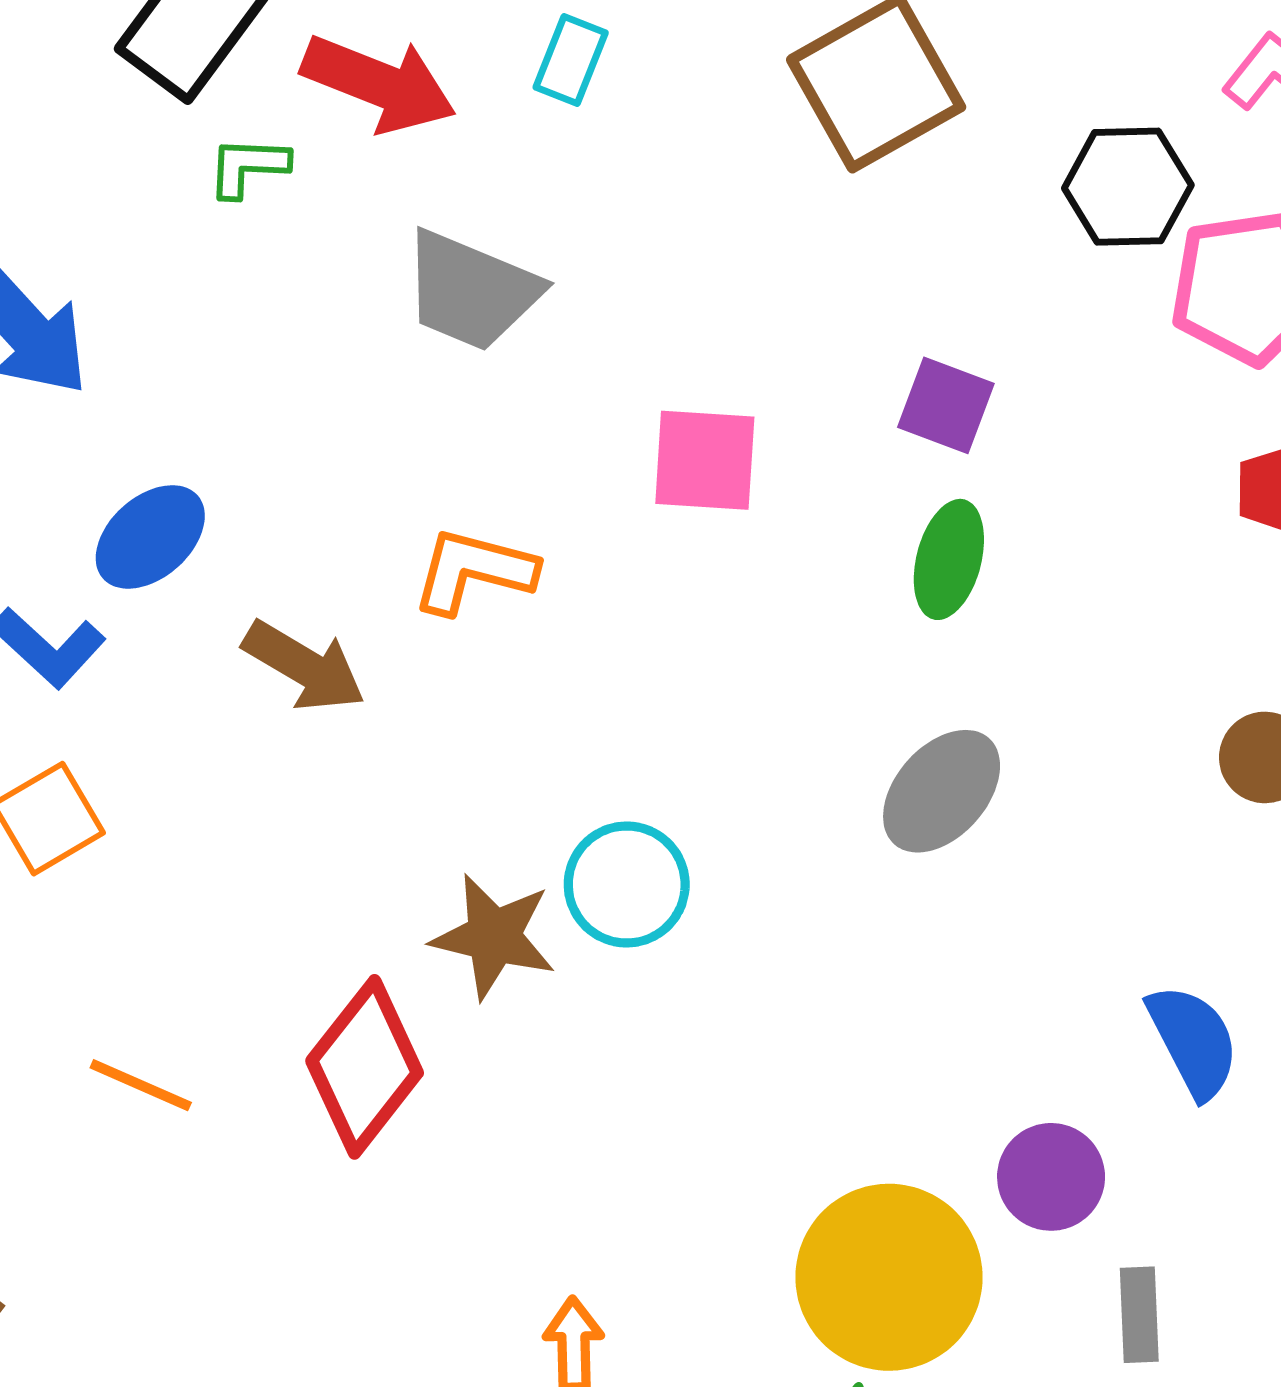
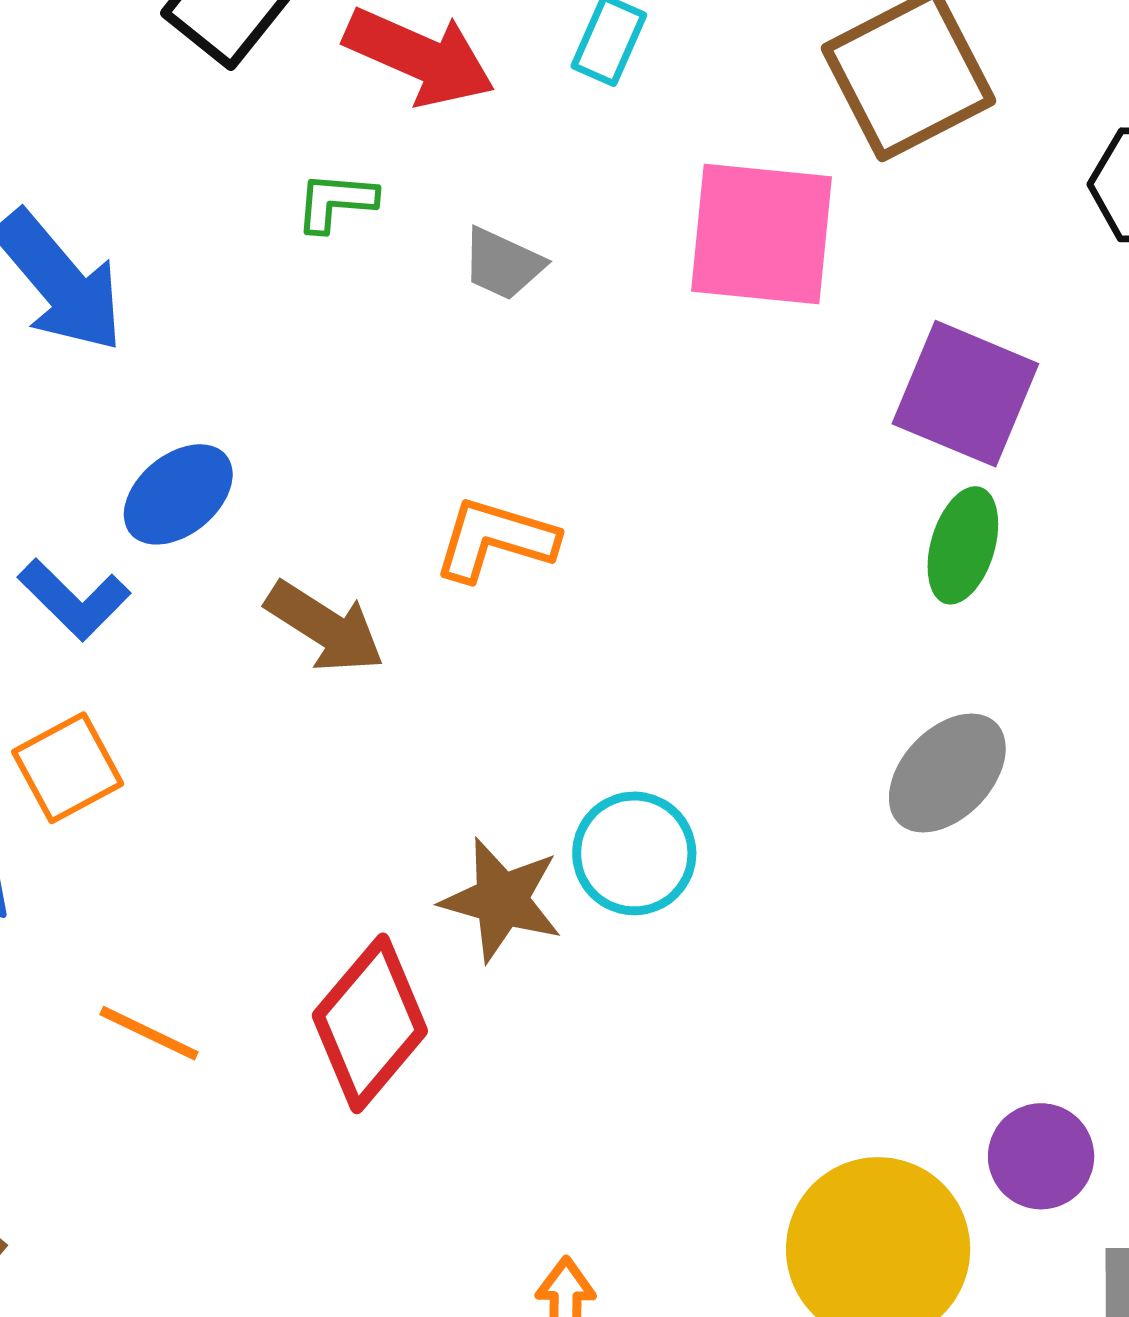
green L-shape: (248, 167) -> (336, 202), moved
gray trapezoid: (471, 291) -> (503, 264), size x0.6
purple square: (946, 405) -> (965, 394), size x1.5
pink square: (705, 460) -> (761, 234), moved, size x1.4

